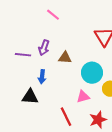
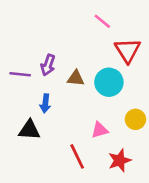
pink line: (53, 15) -> (102, 21), moved
cyan circle: (92, 73) -> (109, 82), moved

